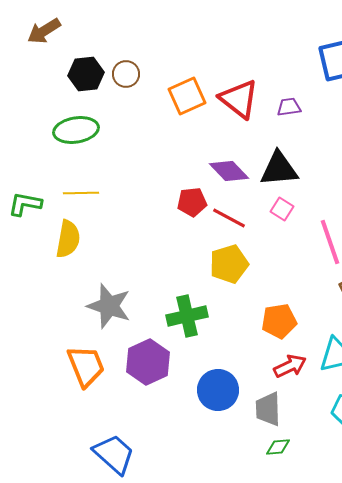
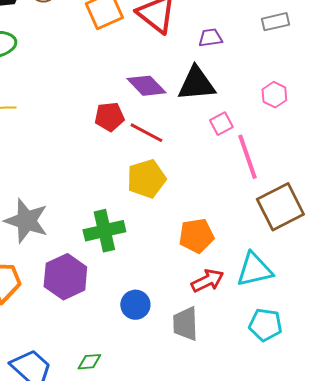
purple trapezoid: (289, 107) -> (210, 38), moved
pink square: (282, 209) -> (221, 124), moved, turned 30
blue circle: (218, 390) -> (135, 305), size x0.7
green diamond: (278, 447) -> (89, 362), moved

